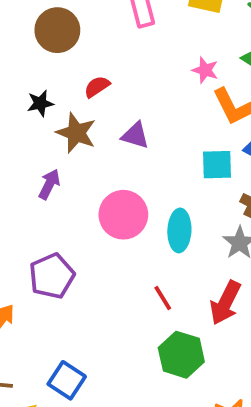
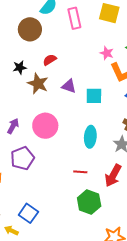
cyan square: (217, 165) -> (94, 96), moved
purple arrow: (49, 184) -> (13, 126), moved
pink circle: (123, 215) -> (45, 126), moved
red line: (163, 298) -> (80, 172), turned -56

